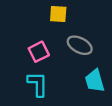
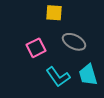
cyan L-shape: (38, 84) -> (58, 77), moved, turned 145

